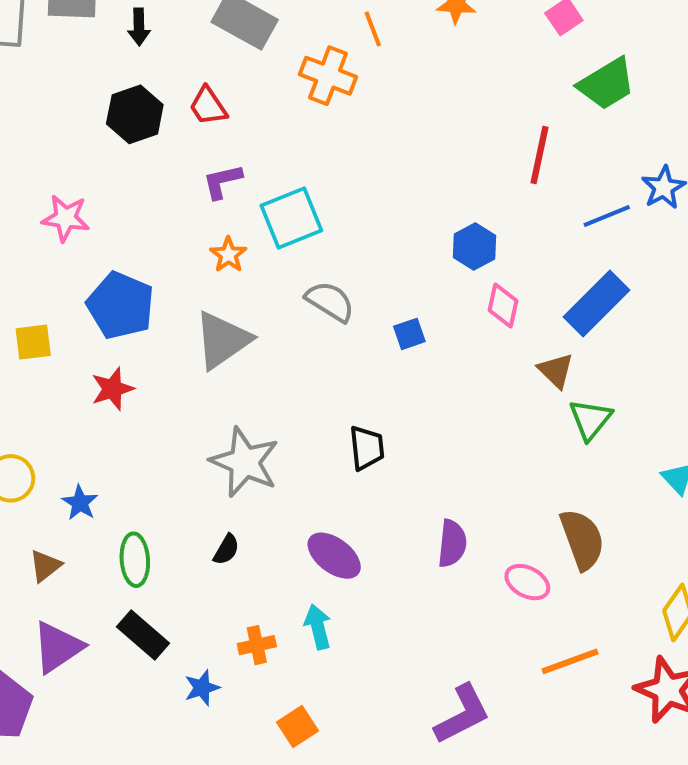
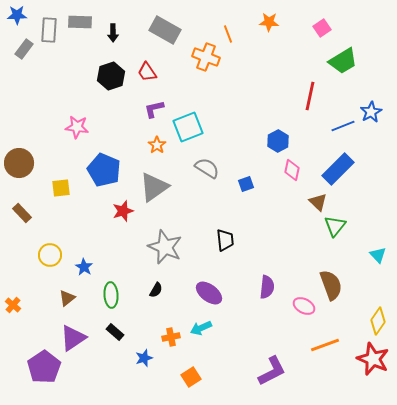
red star: (112, 389) -> (123, 211), moved
cyan arrow: (318, 627) -> (201, 328), turned -100
black rectangle: (143, 635) -> (115, 332), size x0.7

